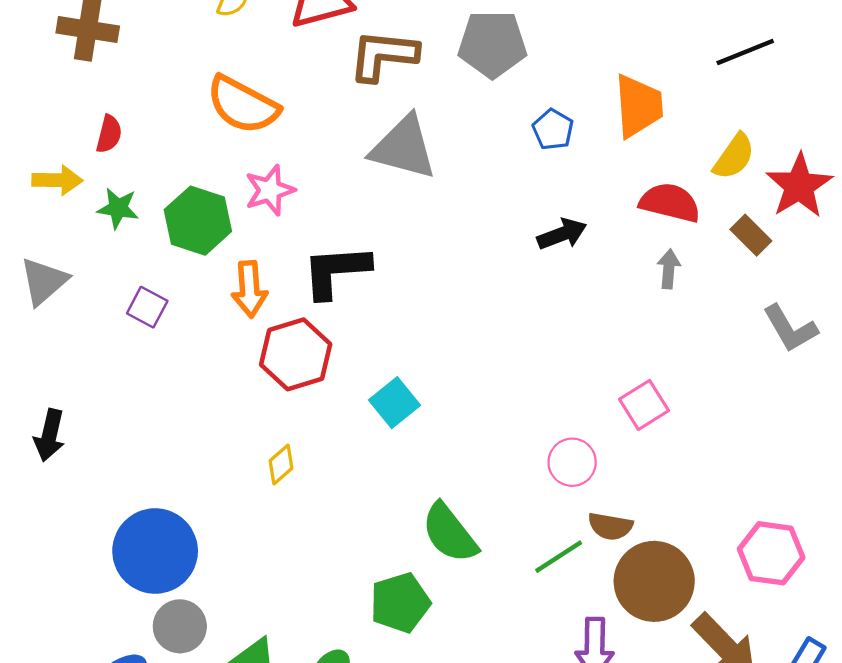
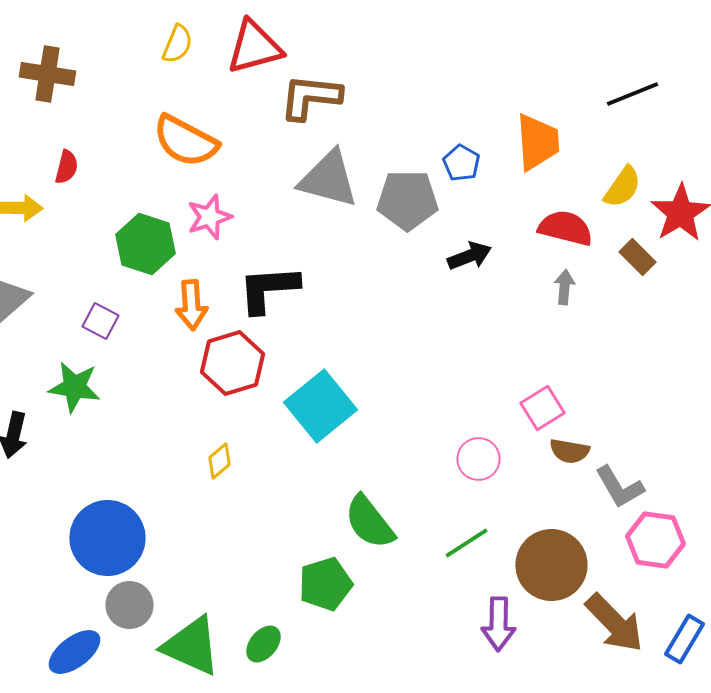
gray pentagon: (492, 44) -> (407, 200), moved
green star: (118, 208) -> (74, 387), moved, size x1.4
gray L-shape: (790, 328) -> (619, 487), moved
cyan square: (395, 403) -> (320, 406), size x1.6
brown semicircle: (610, 526) -> (569, 451), moved

